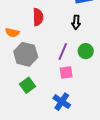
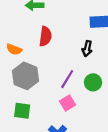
pink square: (66, 72) -> (68, 103), turned -32
green square: (27, 85) -> (22, 111), turned 35

